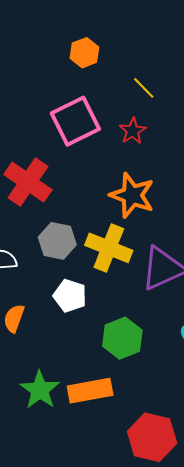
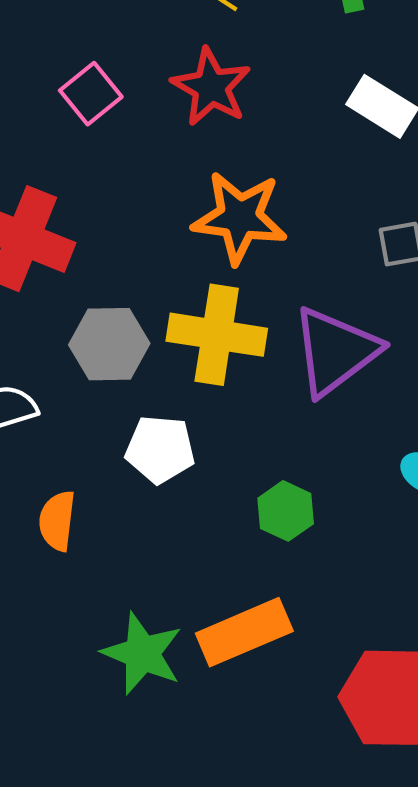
pink square: (75, 121) -> (91, 94), size x0.6
red star: (133, 131) -> (211, 87), size x1.4
green hexagon: (122, 338) -> (286, 511), size x0.7

